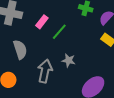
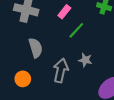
pink rectangle: (42, 22) -> (64, 12), moved

